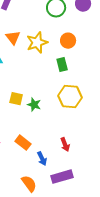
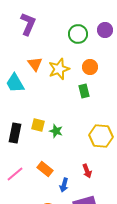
yellow hexagon: (70, 97) -> (101, 136), moved
blue arrow: (42, 159) -> (64, 185), turned 40

